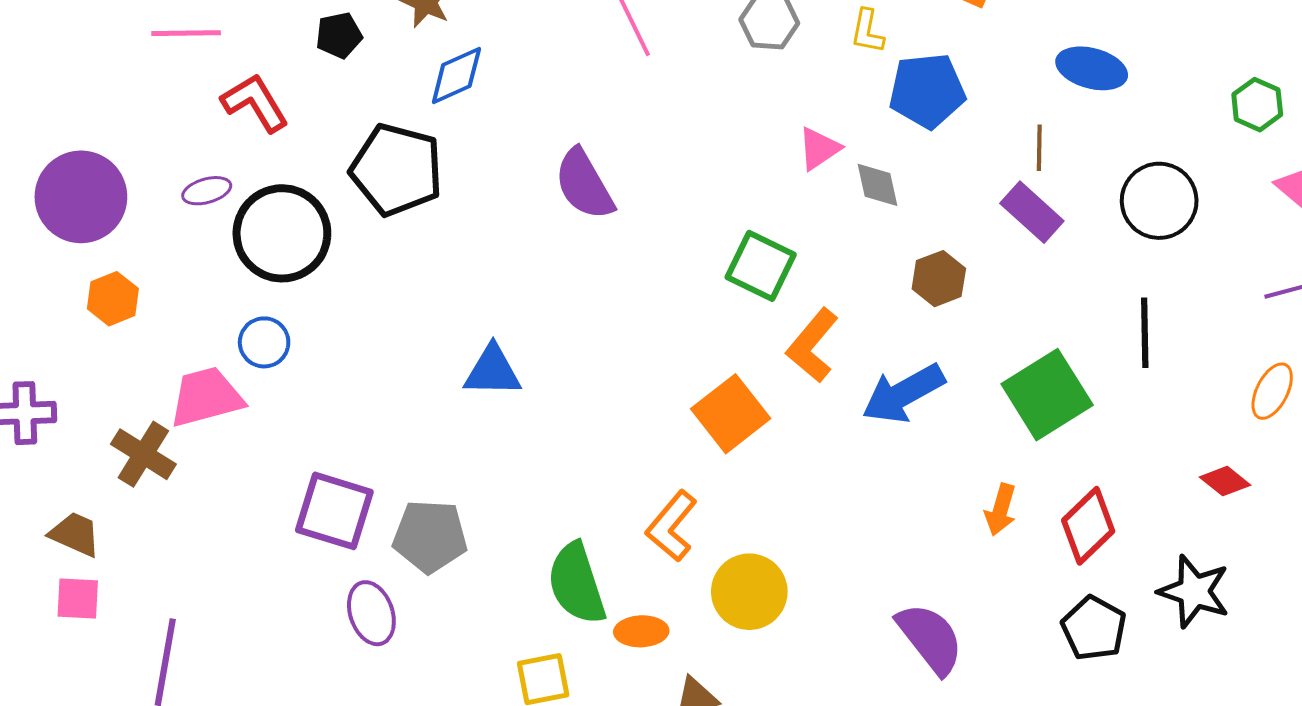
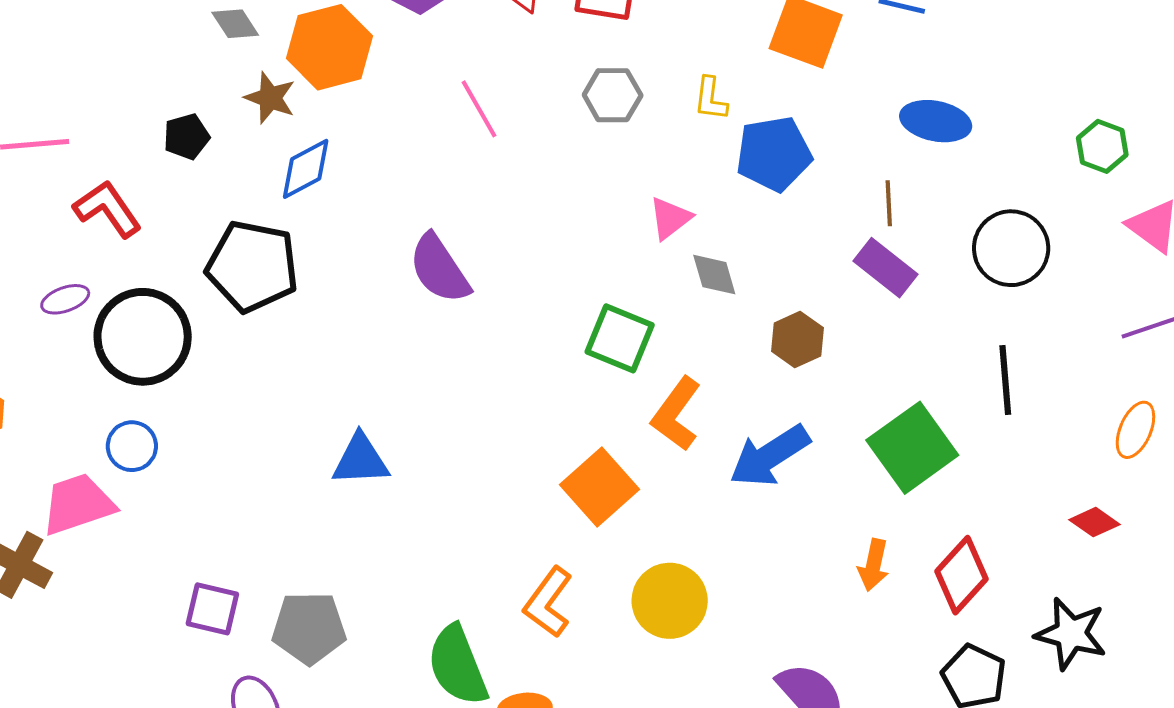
gray diamond: (877, 185) -> (714, 275), moved
purple square: (334, 511) -> (212, 609), size x0.7
yellow circle: (749, 592) -> (670, 601), moved

